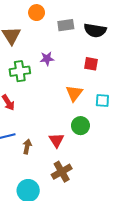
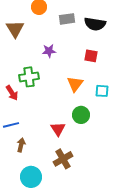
green cross: (20, 71) -> (29, 77), moved
brown arrow: (27, 147) -> (21, 145), moved

